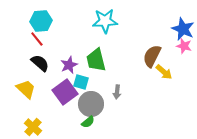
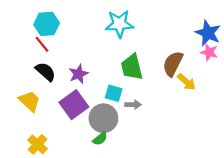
green trapezoid: (96, 60) -> (132, 67), moved
cyan square: (81, 82) -> (114, 93), moved
gray arrow: (117, 92) -> (133, 105), turned -96

